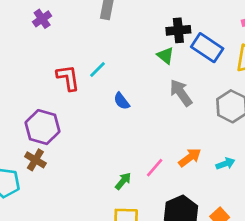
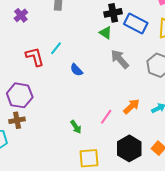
purple cross: (42, 19) -> (21, 15), moved
brown cross: (35, 160) -> (17, 120), turned -35
green arrow: (123, 181) -> (76, 127), moved, turned 112

